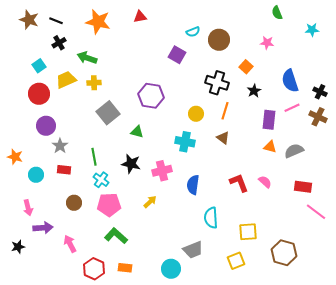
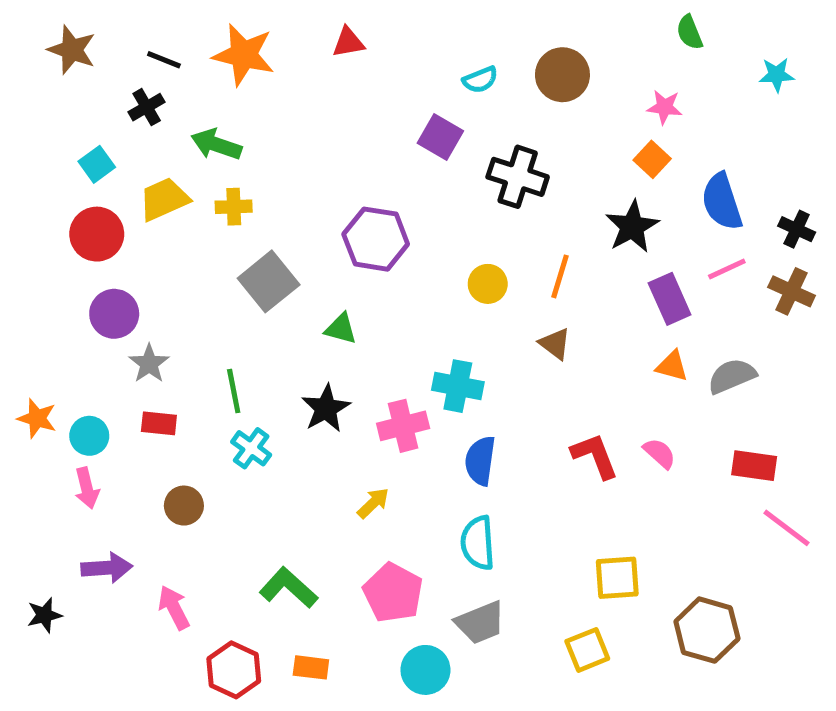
black line: (56, 21) -> (164, 60), moved
brown circle: (219, 40) -> (562, 75), moved
orange square: (246, 67) -> (652, 159), moved
black cross: (217, 83) -> (518, 177), moved
black star: (254, 91) -> (632, 227), size x1.5
purple rectangle: (269, 120) -> (670, 299), turned -30
cyan cross: (185, 142) -> (458, 386), moved
orange star: (15, 157) -> (37, 418), moved
black star: (131, 164) -> (326, 408), turned 30
pink pentagon: (109, 205) -> (393, 593), moved, turned 30
pink arrow: (28, 208) -> (87, 488), moved
cyan semicircle: (211, 218) -> (478, 543), moved

